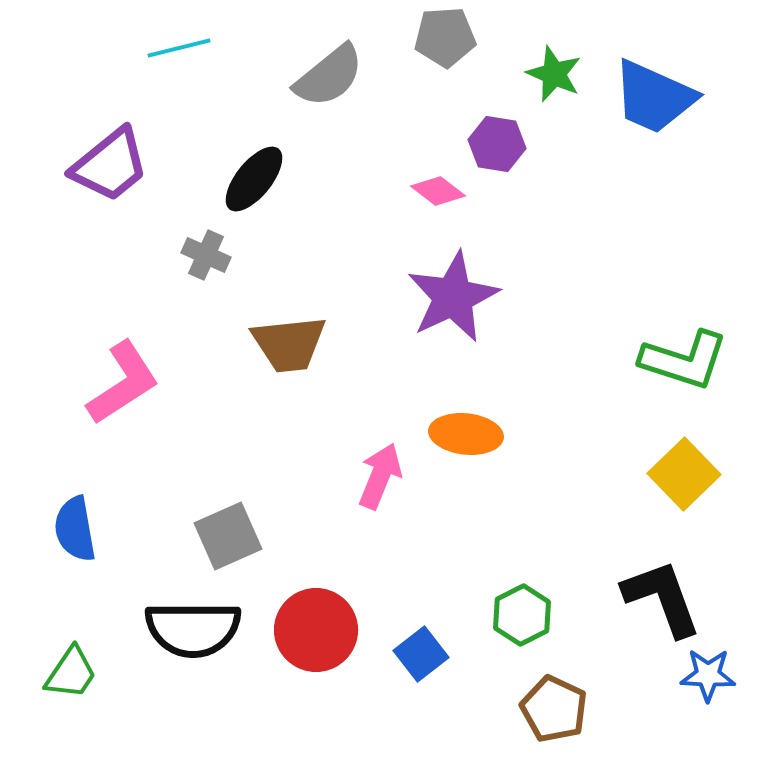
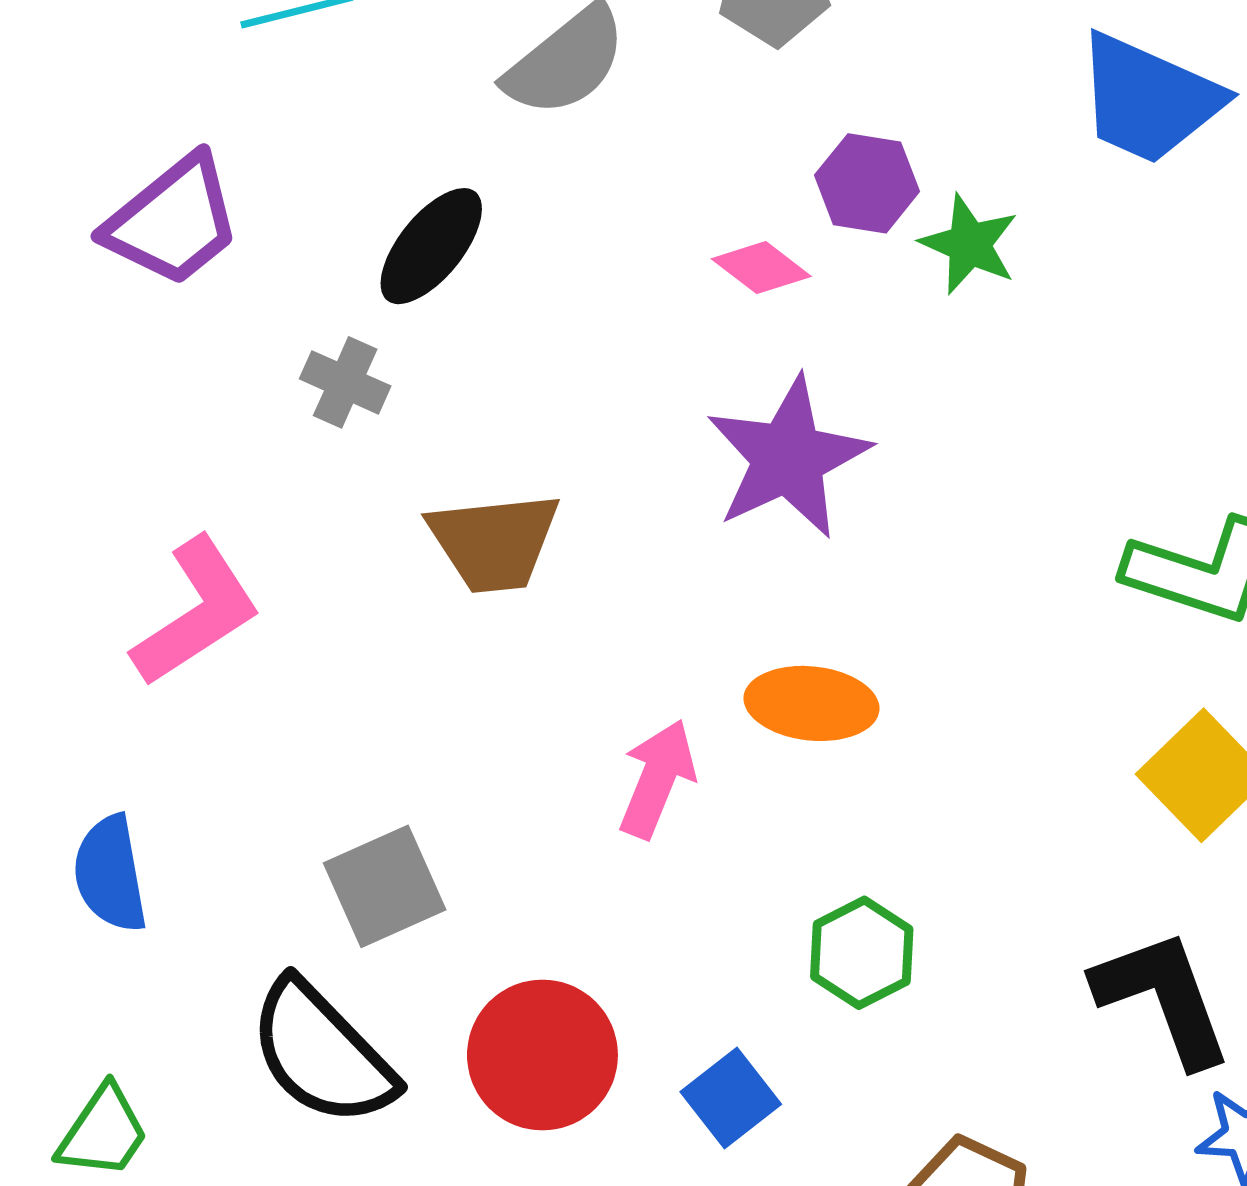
green star: (554, 74) -> (969, 244), moved
green hexagon: (522, 615) -> (862, 953), moved
black semicircle: (193, 629) -> (322, 1053), turned 46

